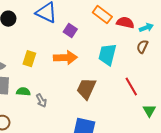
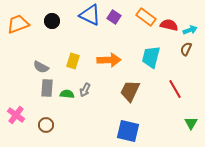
purple square: (70, 31) -> (114, 17), moved
gray arrow: (41, 101) -> (85, 90), moved, turned 56
green triangle: (149, 111) -> (191, 123), moved

